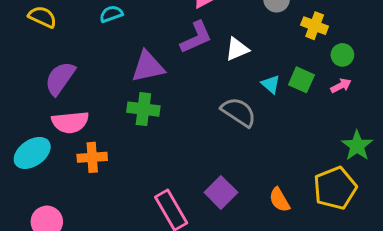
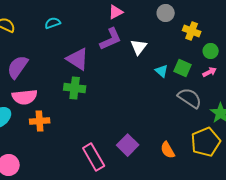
white triangle: (237, 49) -> (139, 47), turned -30
purple triangle: (148, 67) -> (78, 59), turned 45
gray semicircle: (239, 112) -> (190, 98), moved

